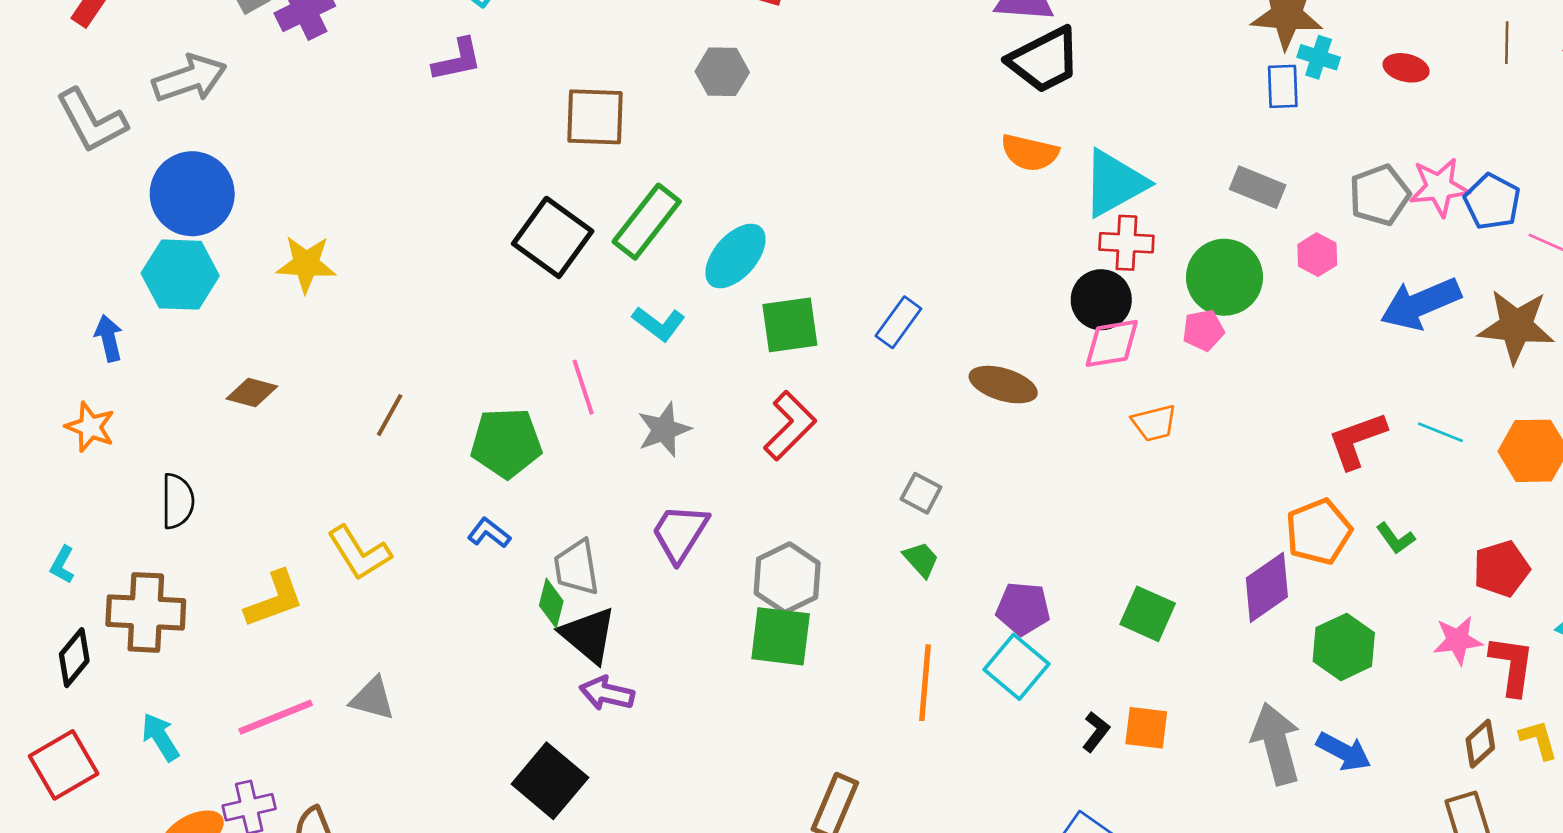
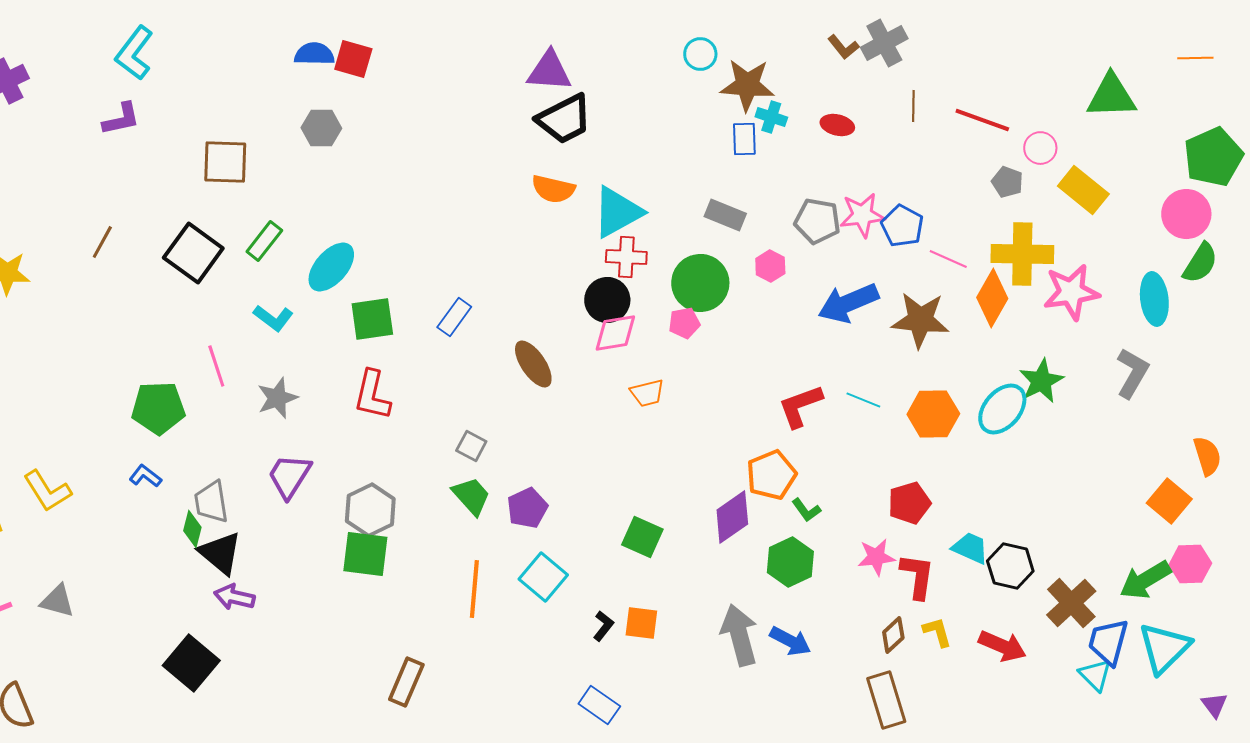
gray pentagon: (1380, 195) -> (817, 221), turned 30
green rectangle: (647, 222) -> (264, 241), size x0.7
brown ellipse: (1003, 385) -> (533, 364), turned 39
brown line: (390, 415) -> (102, 242), moved
red L-shape: (790, 426) -> (372, 395), turned 148
green L-shape: (1395, 538) -> (806, 510), moved
green trapezoid: (921, 559) -> (471, 496), size x1.4
purple pentagon: (1023, 609) -> (527, 508), moved, turned -30

